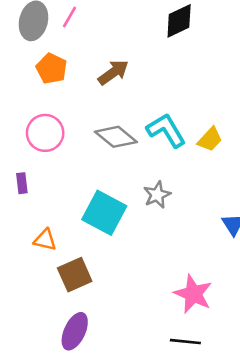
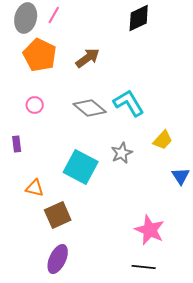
orange pentagon: (52, 69) -> (40, 55), size x1.4
pink circle: (45, 133) -> (35, 105), size x0.6
yellow trapezoid: (210, 139) -> (163, 140), moved

